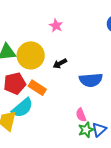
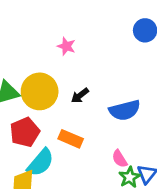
orange rectangle: (37, 88) -> (71, 139), moved

